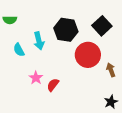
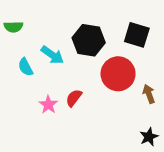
black square: (102, 26) -> (137, 35), turned -30
cyan arrow: (39, 41) -> (52, 55), turned -42
red semicircle: (53, 85) -> (74, 98), moved

